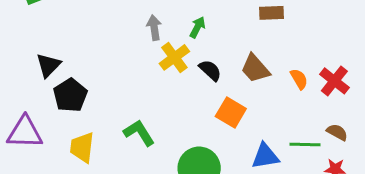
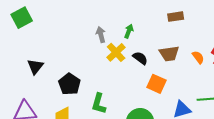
brown trapezoid: (255, 68) -> (169, 54), turned -50
black pentagon: (70, 95) -> (70, 84), moved
green L-shape: (139, 133) -> (99, 104), turned -125

